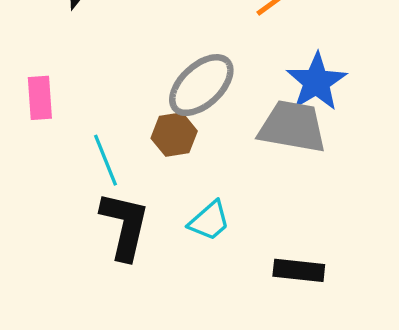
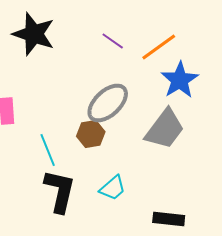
blue star: (316, 82) -> (180, 80), moved
gray trapezoid: (292, 127) -> (165, 129), turned 117

